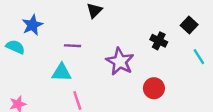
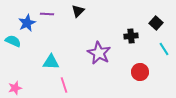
black cross: (159, 41) -> (131, 36), turned -32
purple line: (72, 46) -> (47, 14), moved
red circle: (154, 88) -> (140, 72), moved

